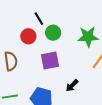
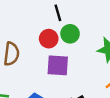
red circle: (28, 36) -> (49, 39), moved

